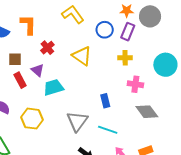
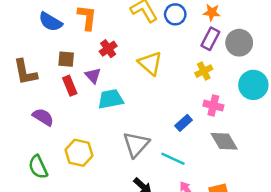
gray circle: (150, 16) -> (239, 43), moved
blue circle: (105, 30) -> (175, 14), moved
yellow cross: (125, 58) -> (204, 71), turned -32
blue rectangle: (105, 101) -> (184, 123), moved, turned 56
yellow hexagon: (32, 119) -> (79, 153), moved

